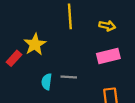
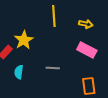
pink rectangle: (108, 56) -> (87, 50), turned 42
cyan semicircle: (47, 82) -> (19, 72), moved

